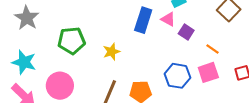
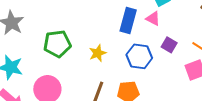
purple square: (186, 32) -> (169, 45), moved
blue hexagon: (177, 76) -> (139, 56), moved

